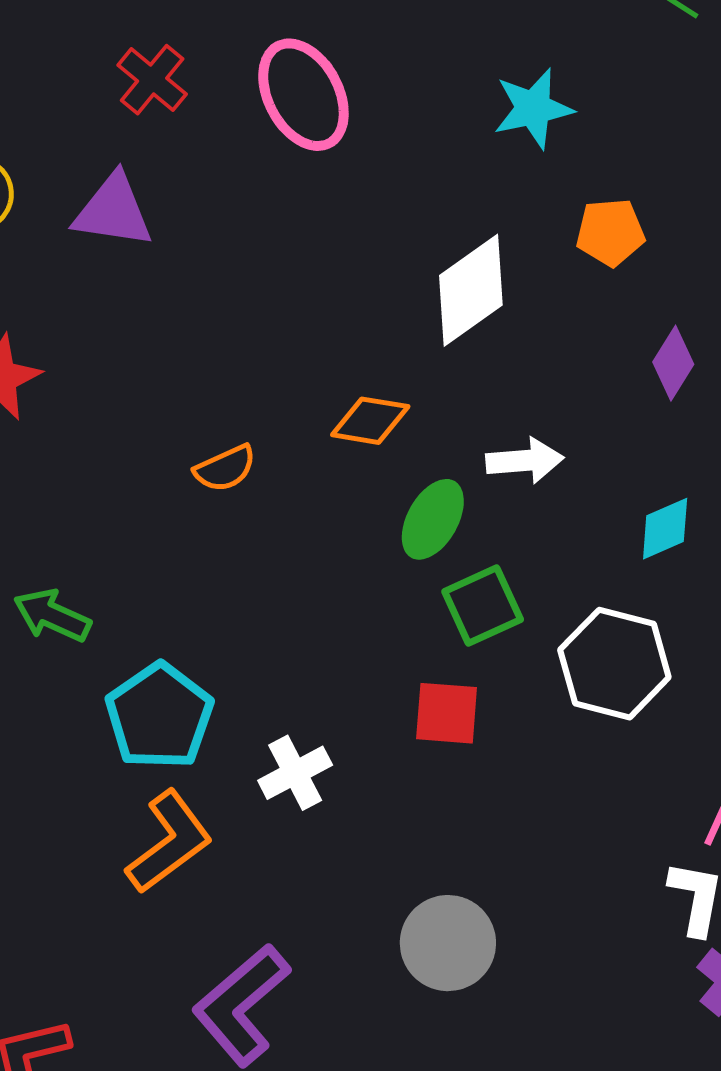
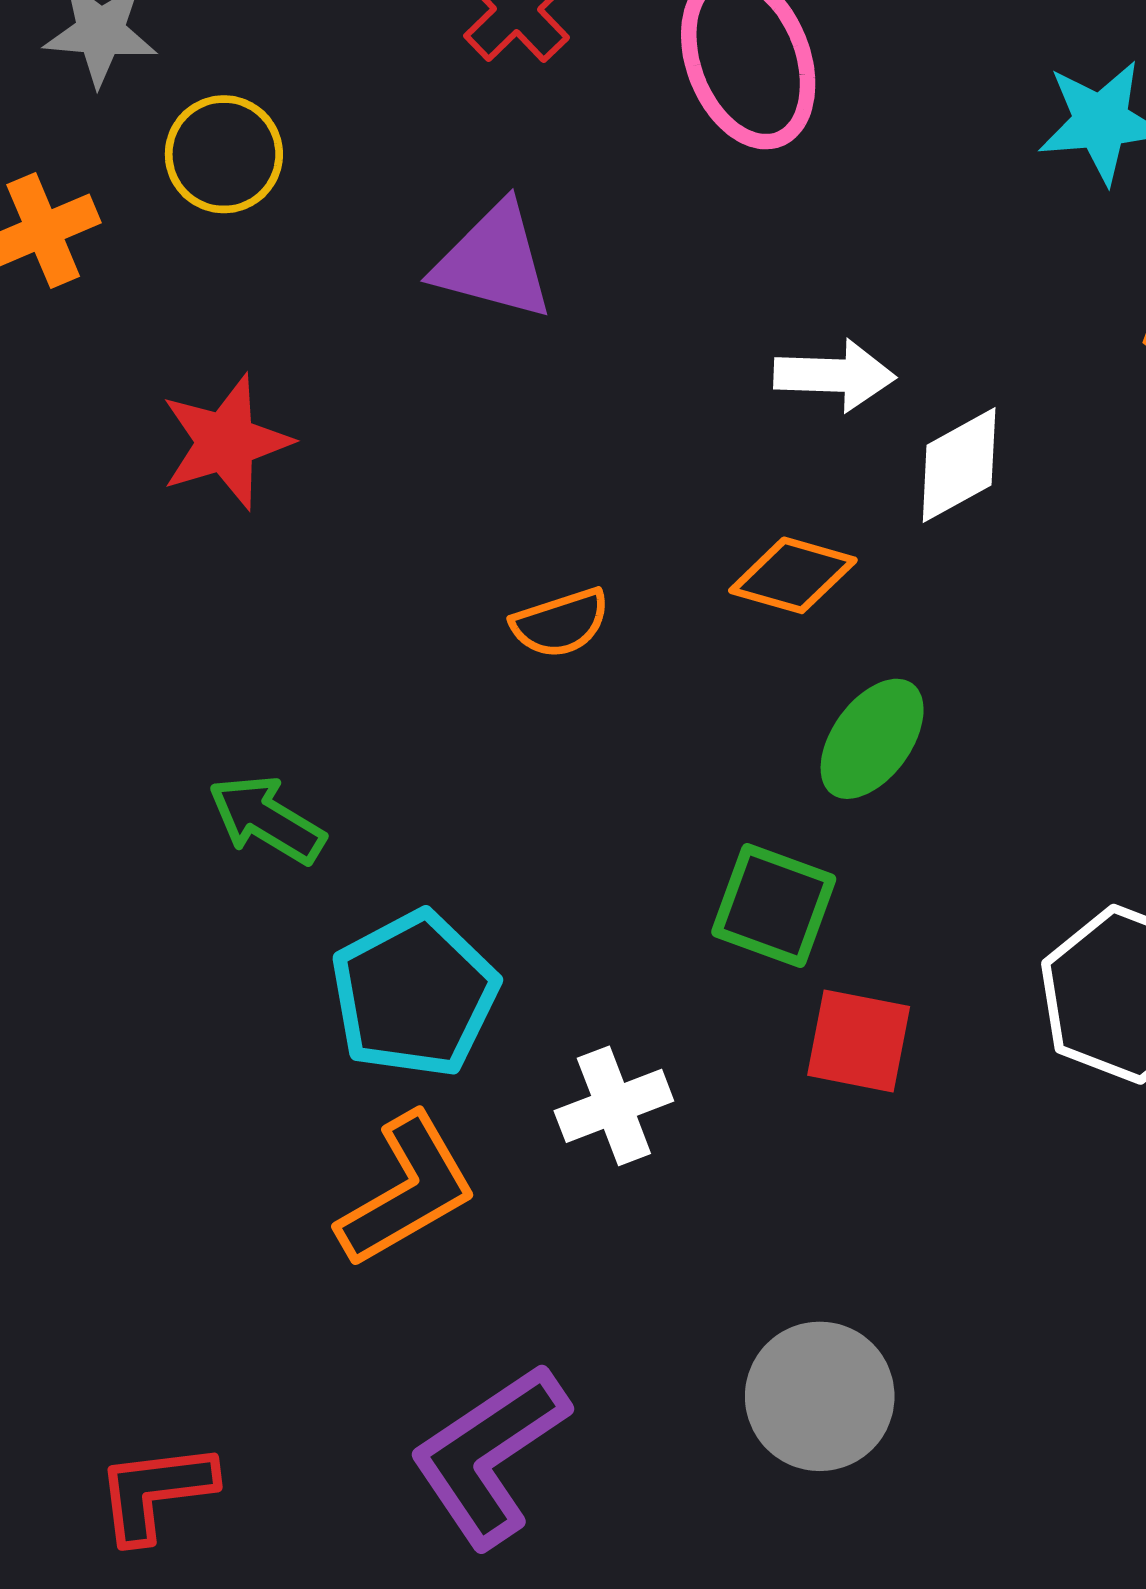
purple triangle: (113, 211) -> (493, 262), moved
white diamond: (471, 290) -> (959, 465), moved, size x0.7
white arrow: (525, 461) -> (835, 375), moved
green square: (483, 605) -> (774, 905), moved, turned 38

